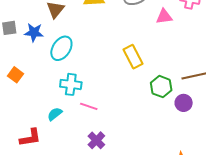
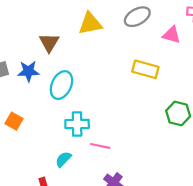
pink triangle: (164, 17) -> (172, 35), turned 30
yellow rectangle: (133, 57) -> (145, 69), moved, turned -40

